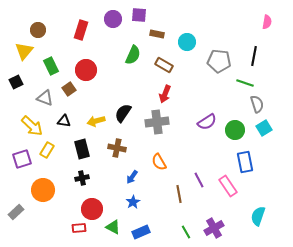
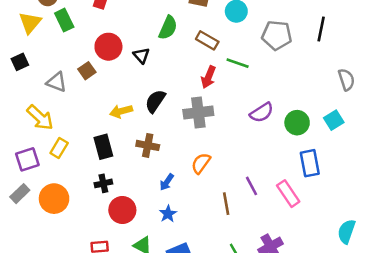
green rectangle: (51, 66) -> (64, 20), moved
green line: (245, 83) -> (238, 63), moved
gray semicircle: (257, 104) -> (346, 80), moved
black triangle: (64, 121) -> (141, 56), moved, turned 40
orange semicircle: (159, 162) -> (201, 163), turned 66
red circle: (92, 209) -> (122, 210), moved
gray rectangle: (16, 212) -> (20, 194), moved
cyan semicircle: (258, 216) -> (346, 232), moved

